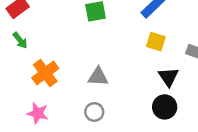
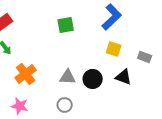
black triangle: (168, 77) -> (124, 77), turned -36
black circle: (165, 107) -> (93, 79), moved

